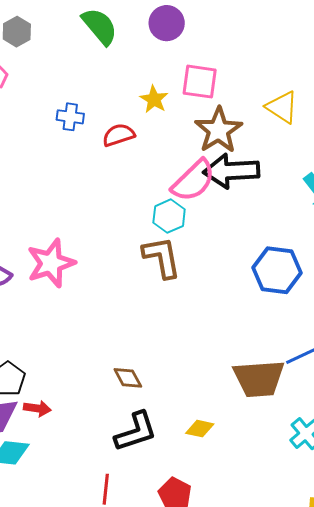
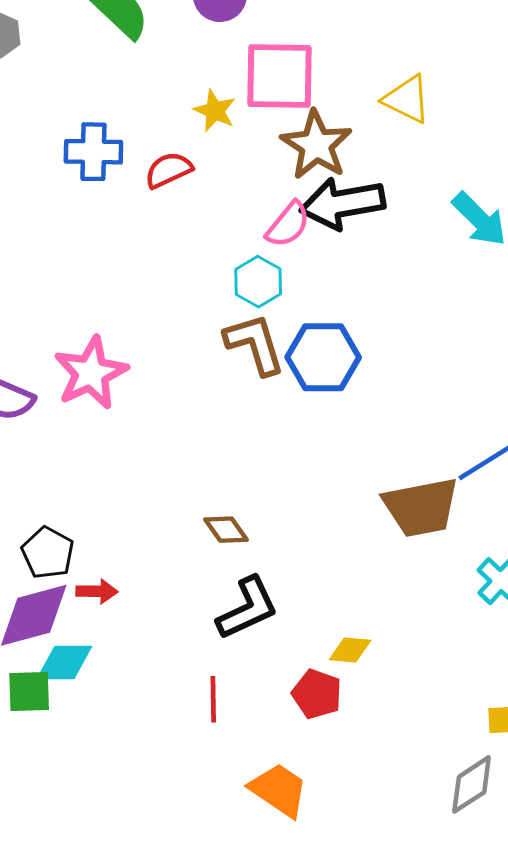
pink square: (200, 82) -> (280, 76), size x1.4
blue cross: (70, 117) -> (93, 152), size x1.4
pink semicircle: (193, 181) -> (288, 225), size x0.7
blue hexagon: (277, 270) -> (323, 357), moved
yellow diamond: (200, 429) -> (350, 650), moved

